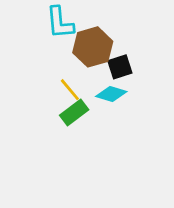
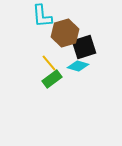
black square: (120, 67) -> (84, 47), size x1.4

